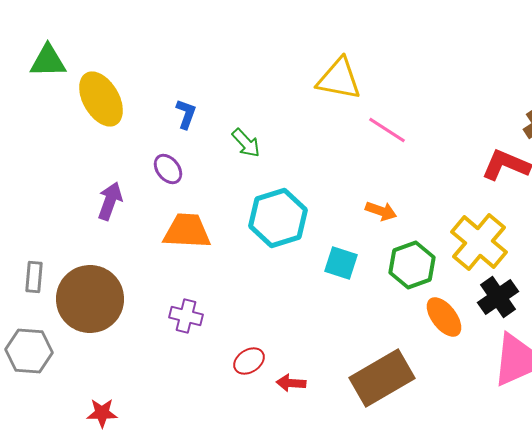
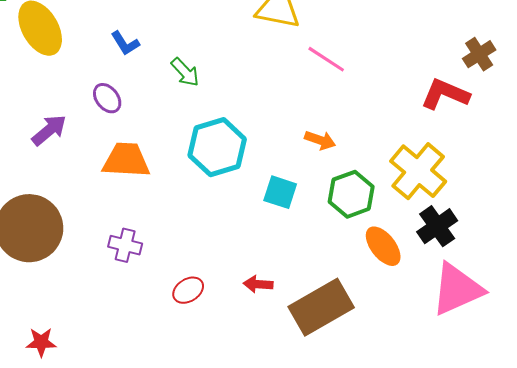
blue L-shape: (186, 114) -> (125, 43), turned 128
purple arrow: (110, 201) -> (49, 130), turned 30
red arrow: (291, 383) -> (258, 284), moved

